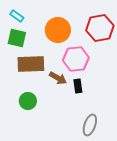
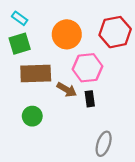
green square: (17, 38) -> (20, 44), turned -30

